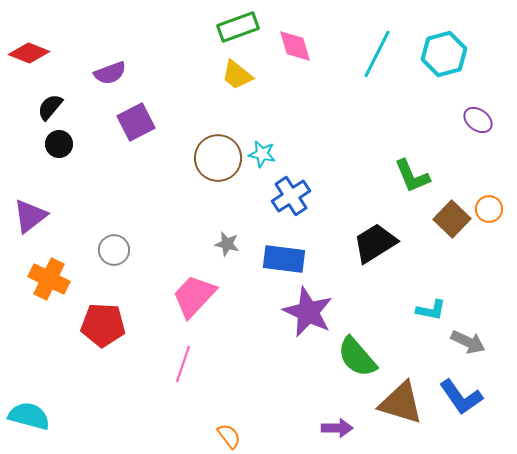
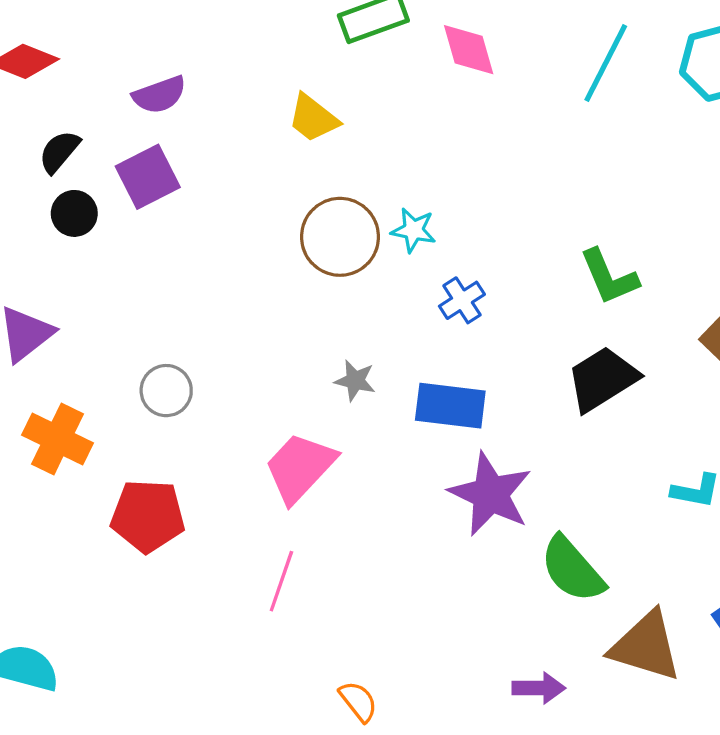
yellow trapezoid: (237, 75) -> (313, 118), moved
purple square: (136, 122) -> (148, 177), moved
green L-shape: (412, 176) -> (609, 277), moved
blue cross: (291, 196) -> (462, 300), size x0.7

